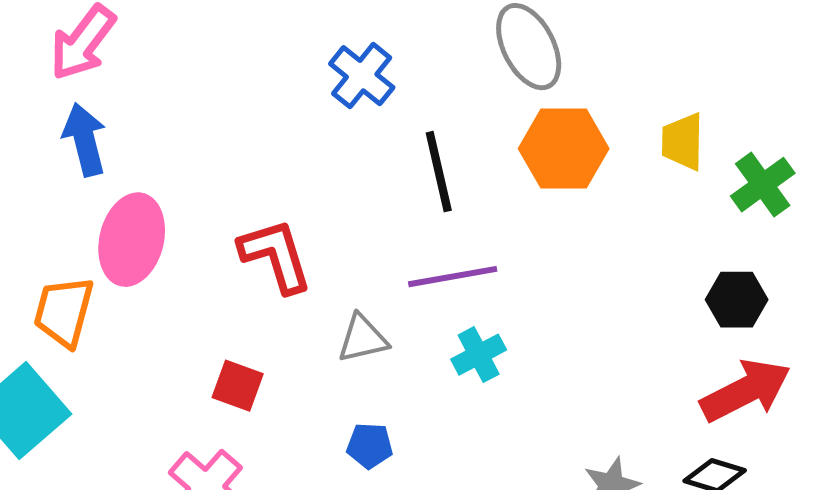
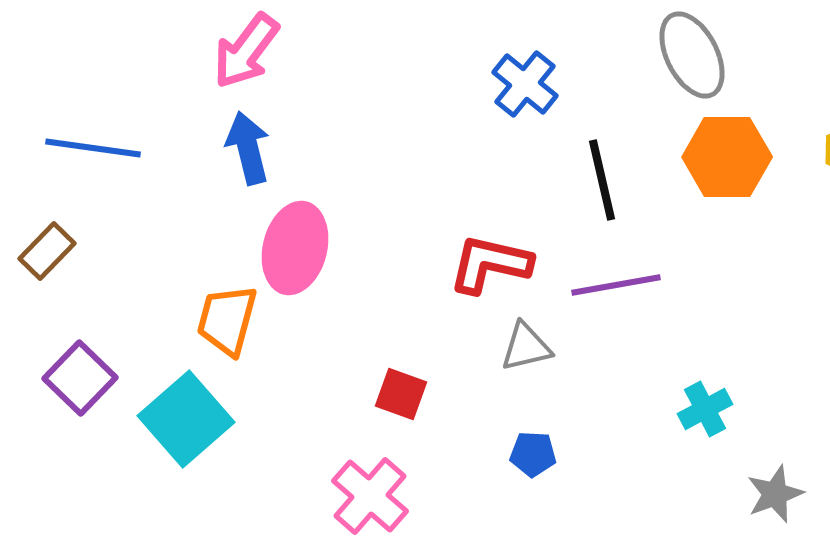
red L-shape: (276, 256) -> (490, 264), moved, turned -60
cyan cross: (479, 355) -> (705, 409), moved

